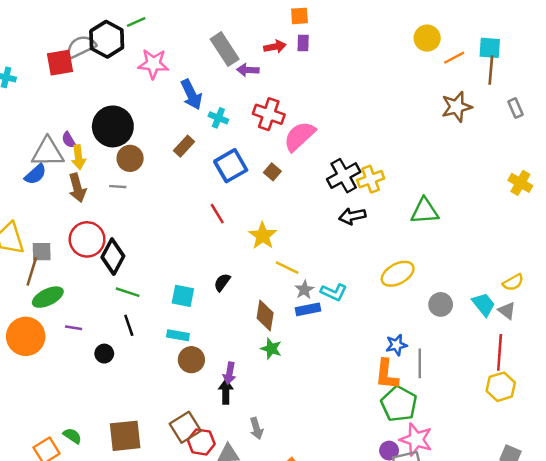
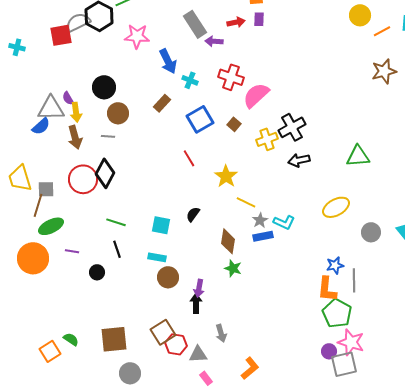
black circle: (113, 126) -> (104, 87), size x0.7
yellow cross: (371, 179) -> (267, 139), moved
black diamond: (113, 257) -> (105, 173), moved

